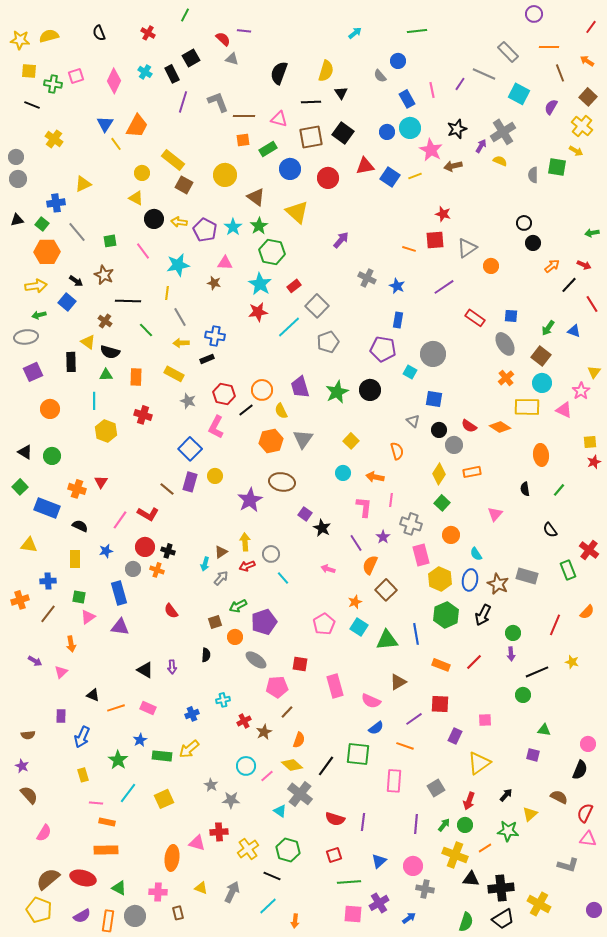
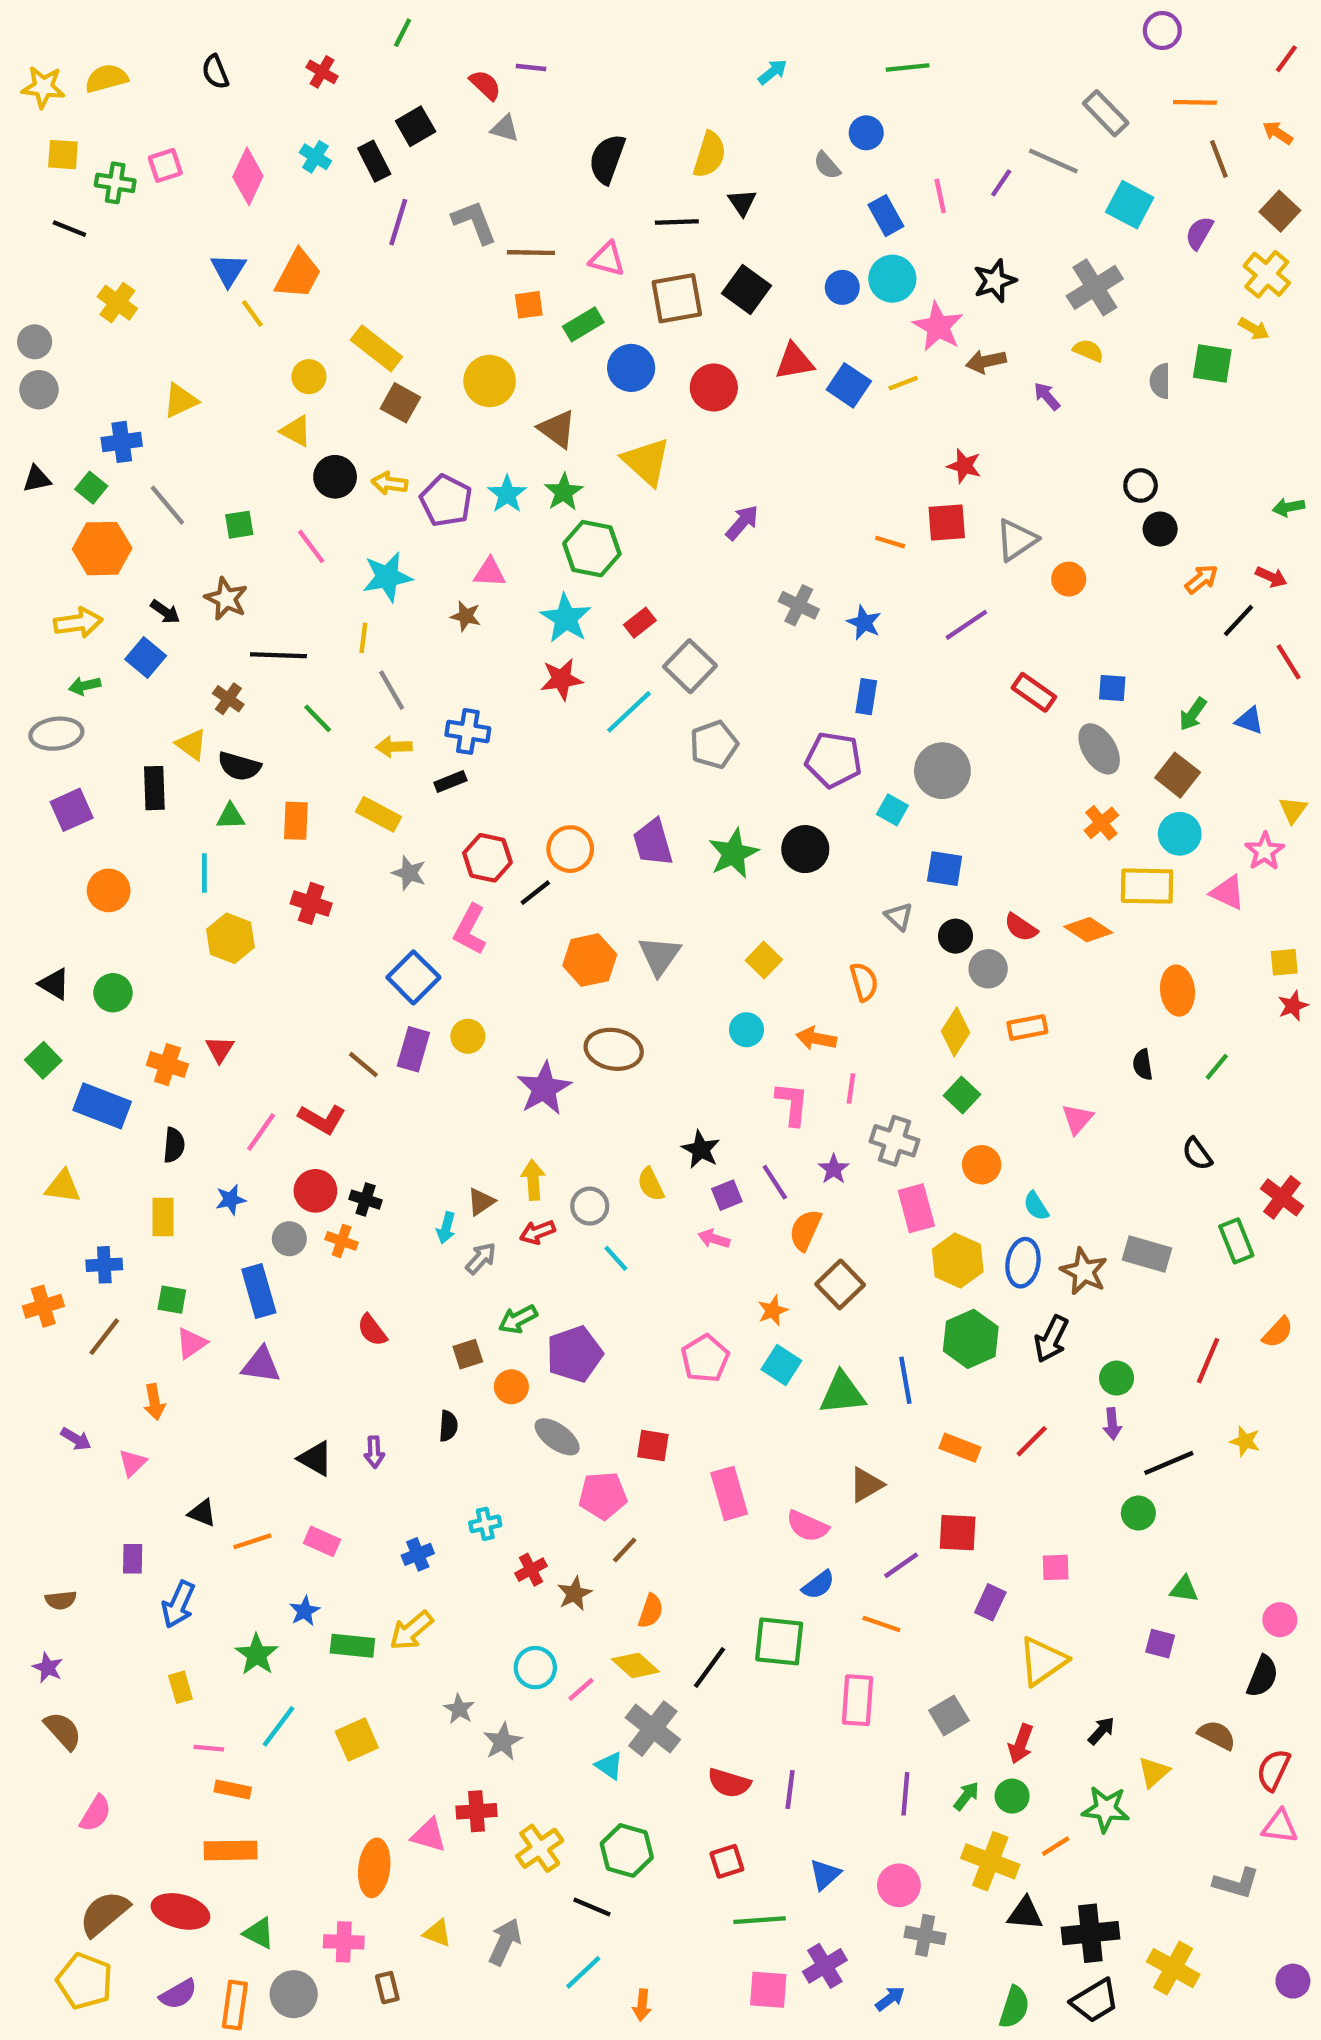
purple arrow: (481, 146) -> (1047, 396), moved, turned -72
yellow semicircle: (281, 411) -> (651, 1184), moved
purple square: (305, 514) -> (727, 1195), moved, turned 32
black semicircle: (80, 526) -> (174, 1145), turned 70
gray star: (231, 800) -> (503, 1742), turned -30

